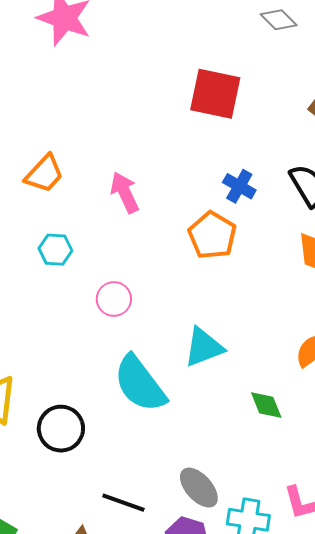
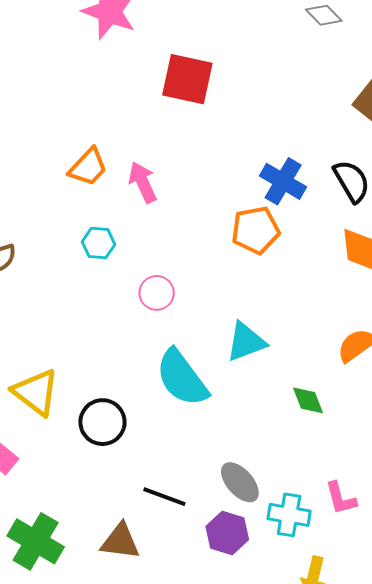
red square: (215, 94) -> (187, 79), moved
blue cross: (239, 186) -> (283, 181), size x1.4
pink arrow: (125, 193) -> (143, 182), moved
orange pentagon: (212, 235) -> (255, 230), turned 30

